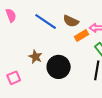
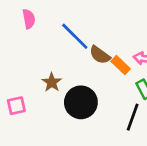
brown semicircle: (71, 21) -> (100, 55), moved
orange rectangle: (81, 36) -> (121, 65), turned 64

